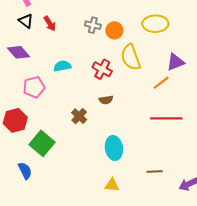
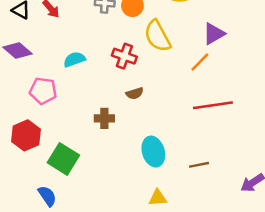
pink pentagon: (34, 87) -> (43, 91), turned 30
brown cross: (79, 116) -> (104, 118), turned -35
brown line: (155, 171) -> (199, 165), moved

